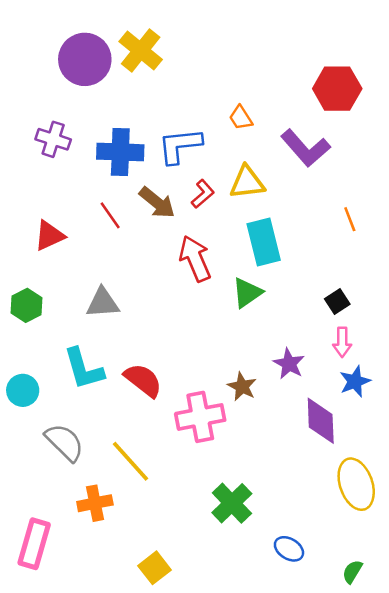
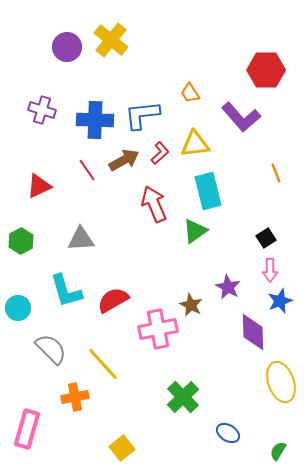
purple circle: (85, 59) -> (67, 47), size x0.7
brown arrow: (157, 203) -> (124, 160), turned -68
red semicircle: (143, 380) -> (113, 300), turned -68

